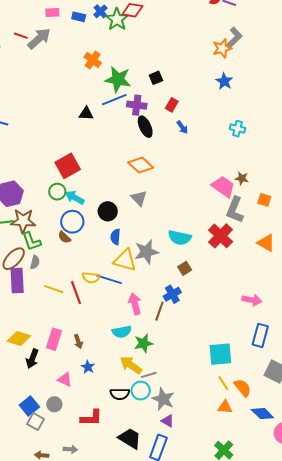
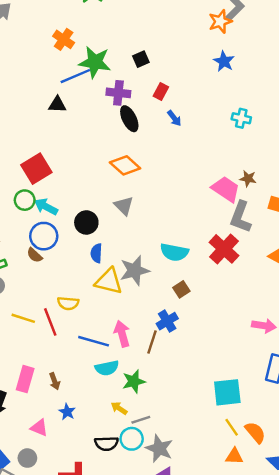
blue line: (114, 100) -> (75, 76), moved
blue line: (109, 279) -> (94, 341), moved
yellow arrow: (131, 365) -> (119, 408), size x0.6

